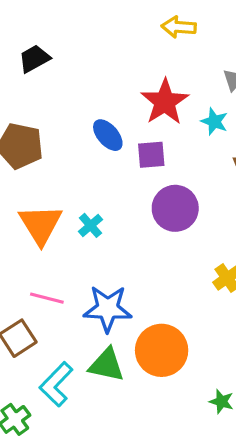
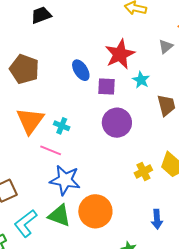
cyan star: (214, 122) -> (141, 80), moved
cyan cross: (90, 225) -> (62, 126), turned -35
pink line: (47, 298) -> (51, 150), moved

